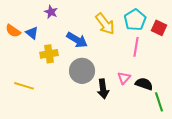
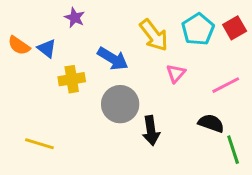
red square: (159, 28) -> (235, 28), moved, turned 35
pink line: (136, 47) -> (226, 85), moved, turned 54
pink triangle: (124, 78) -> (176, 73), moved
yellow line: (24, 86) -> (39, 144), moved

